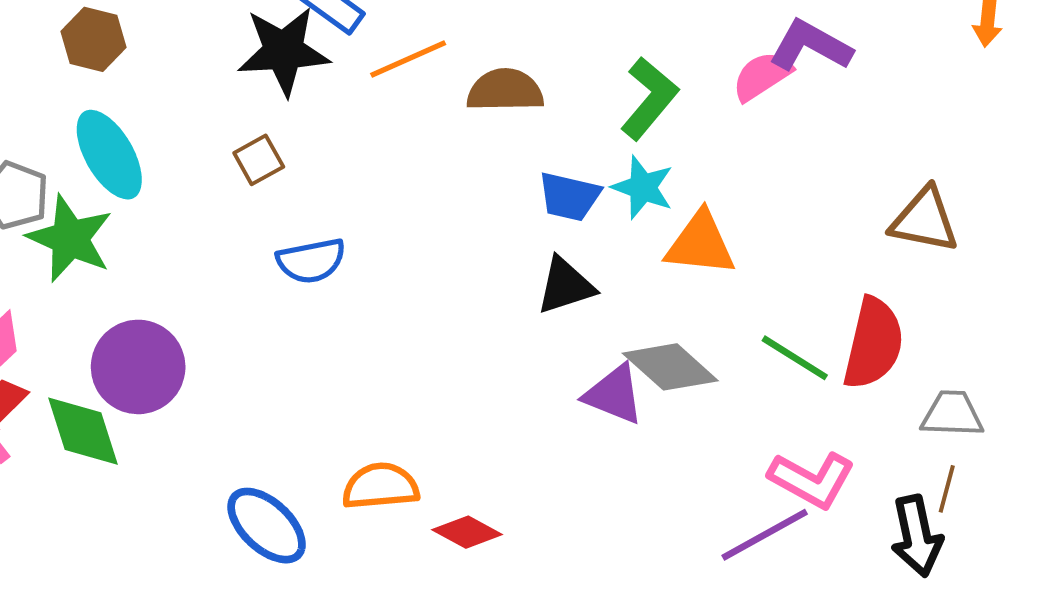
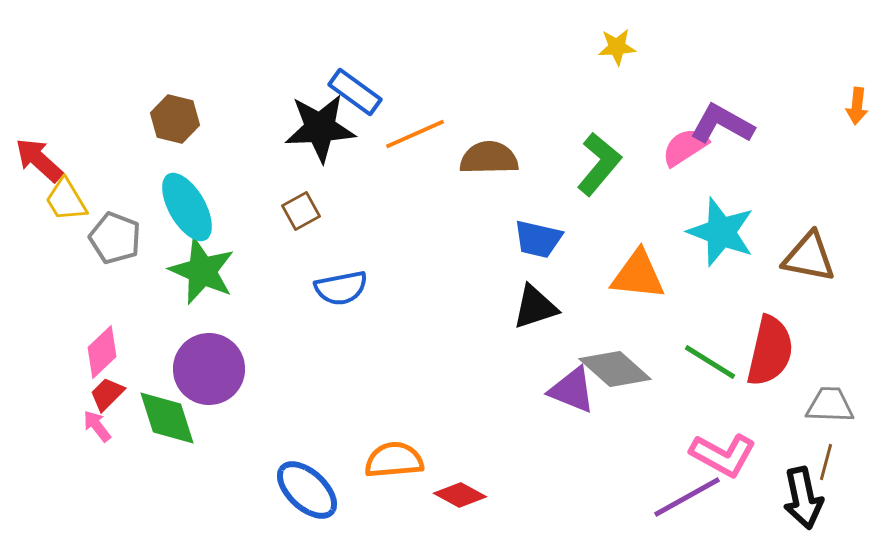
cyan star: (643, 187) -> (721, 232), moved, size x1.4
green star: (70, 238) -> (202, 271), moved

